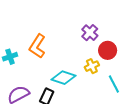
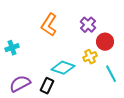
orange L-shape: (37, 46) -> (49, 25), moved

